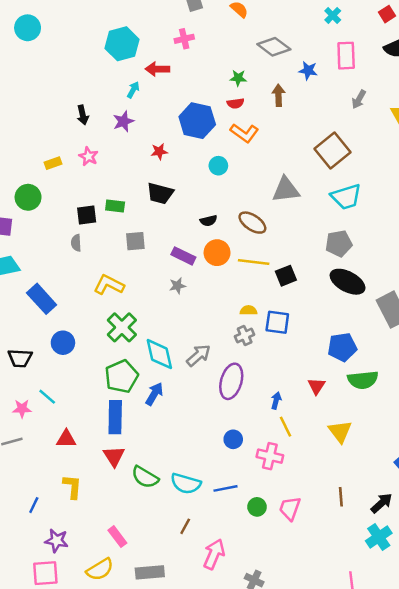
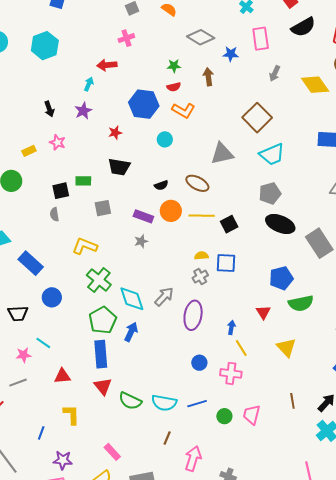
cyan hexagon: (122, 44) -> (45, 46), moved

